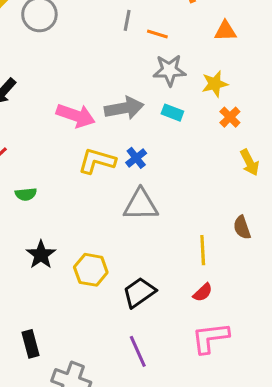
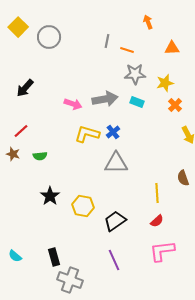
pink arrow: (76, 116) -> (73, 104), size x0.7
black rectangle: (30, 344) -> (54, 257), moved

